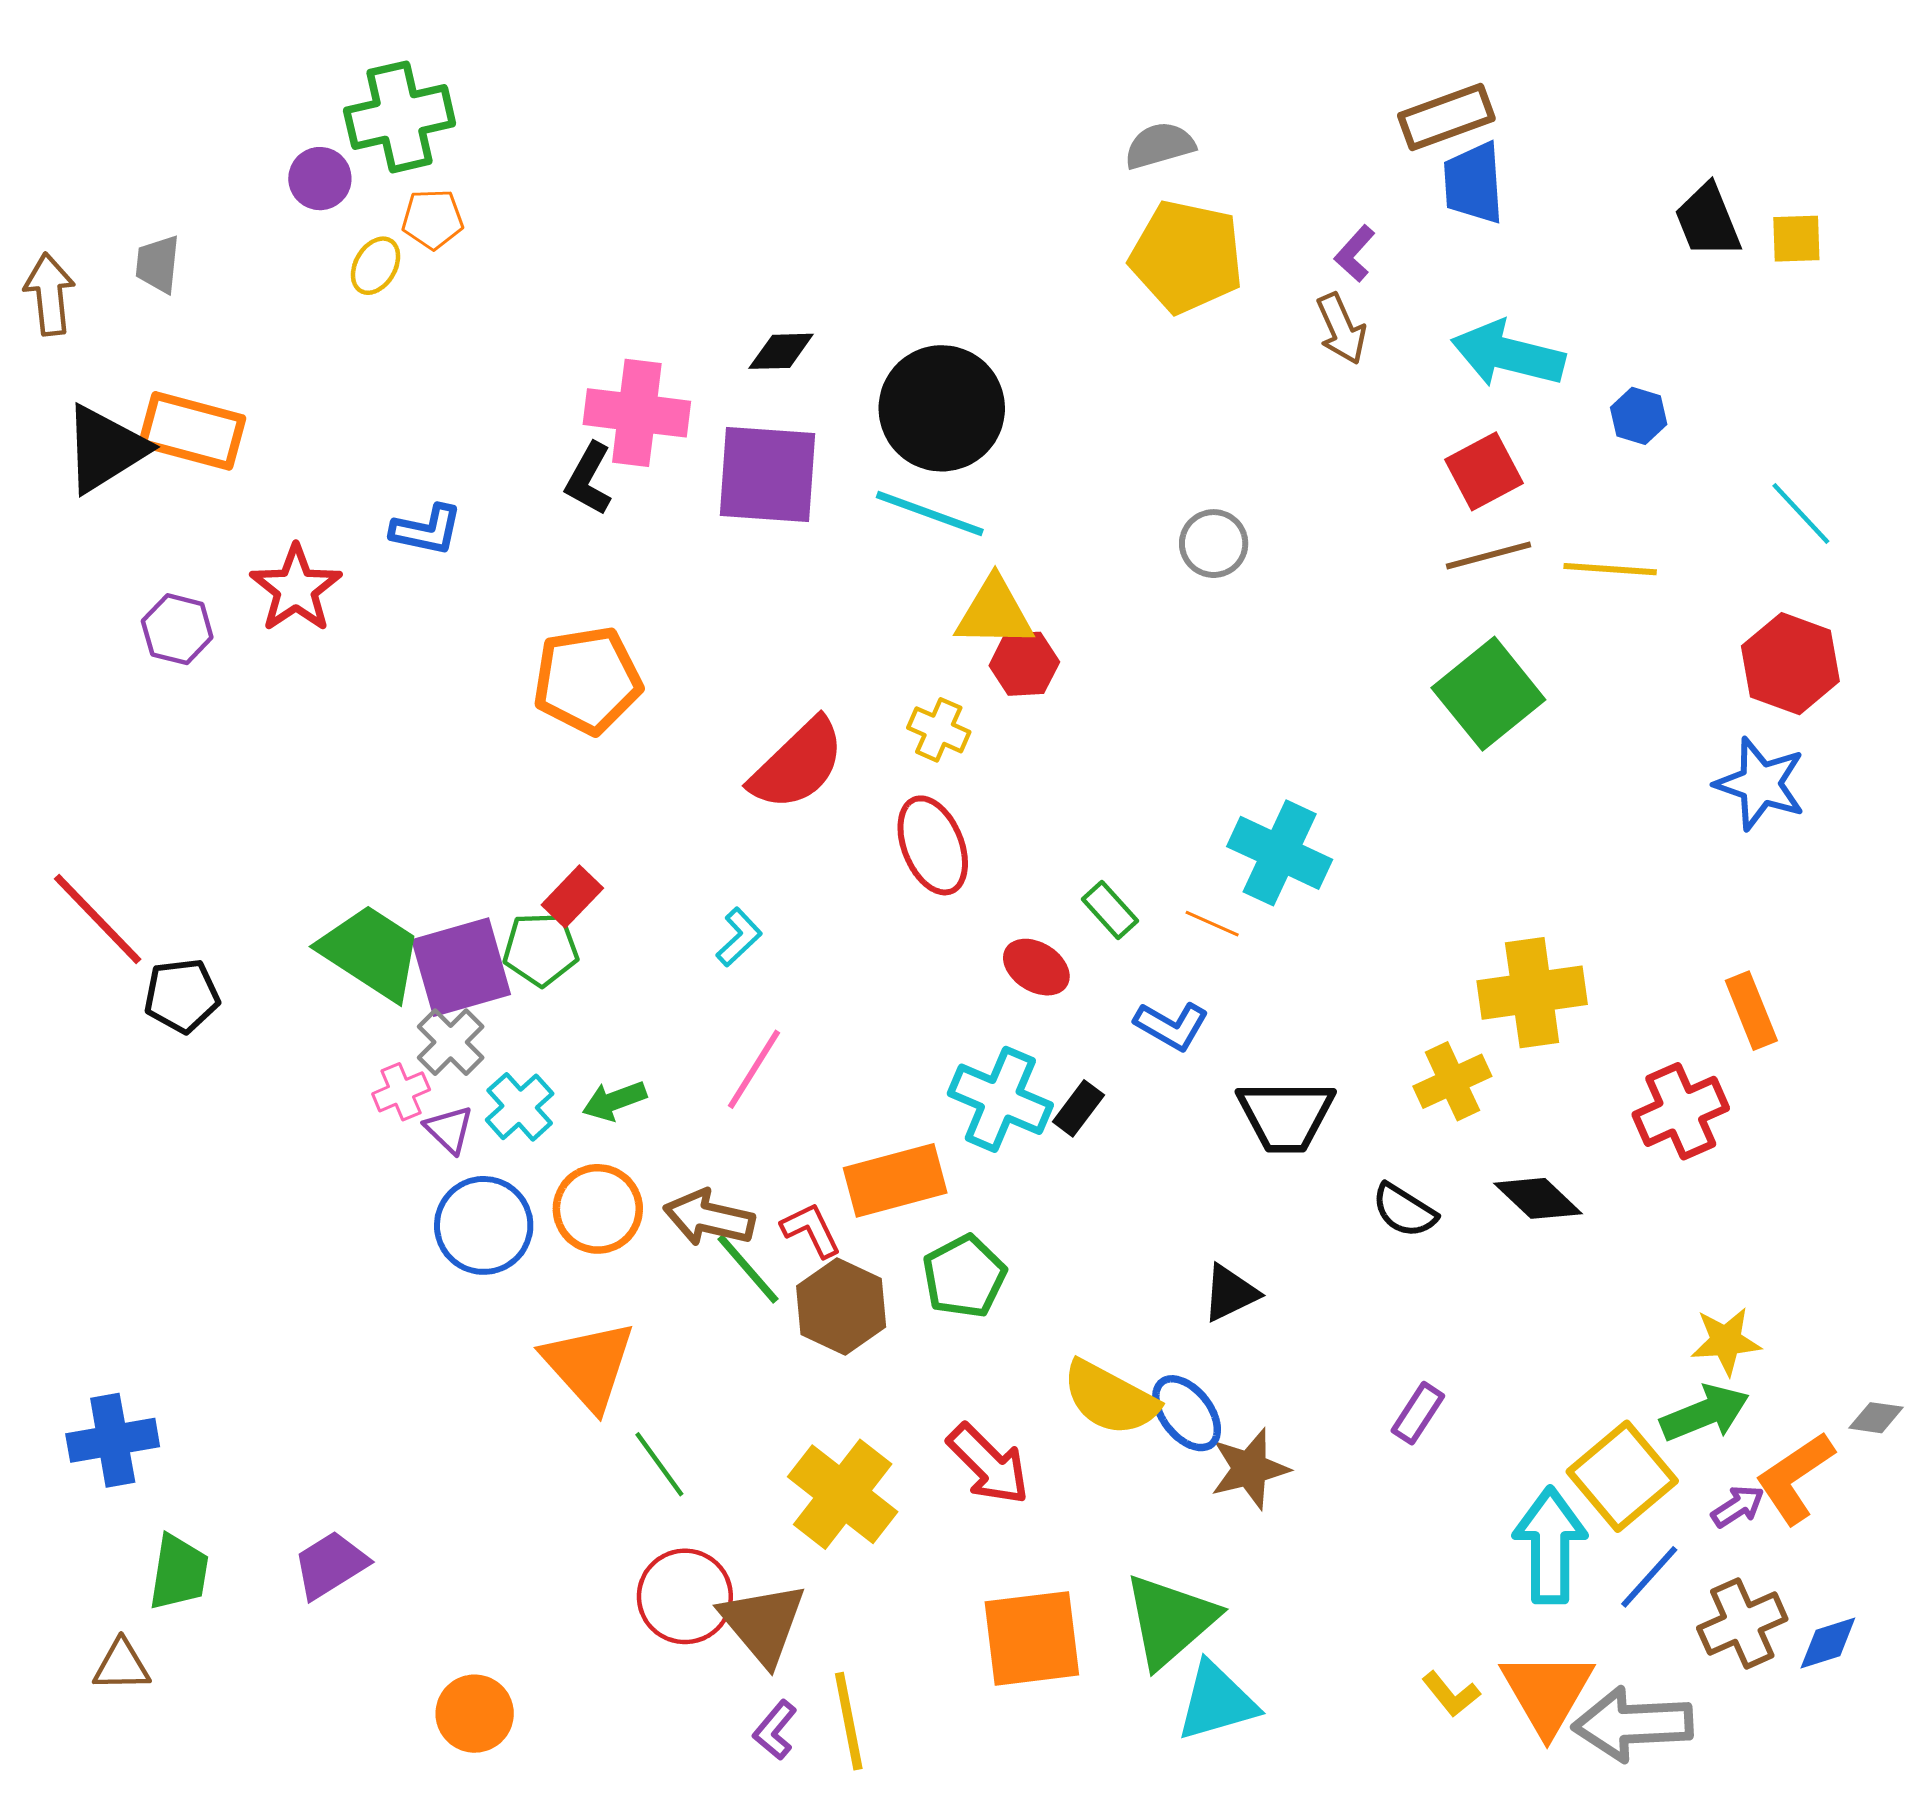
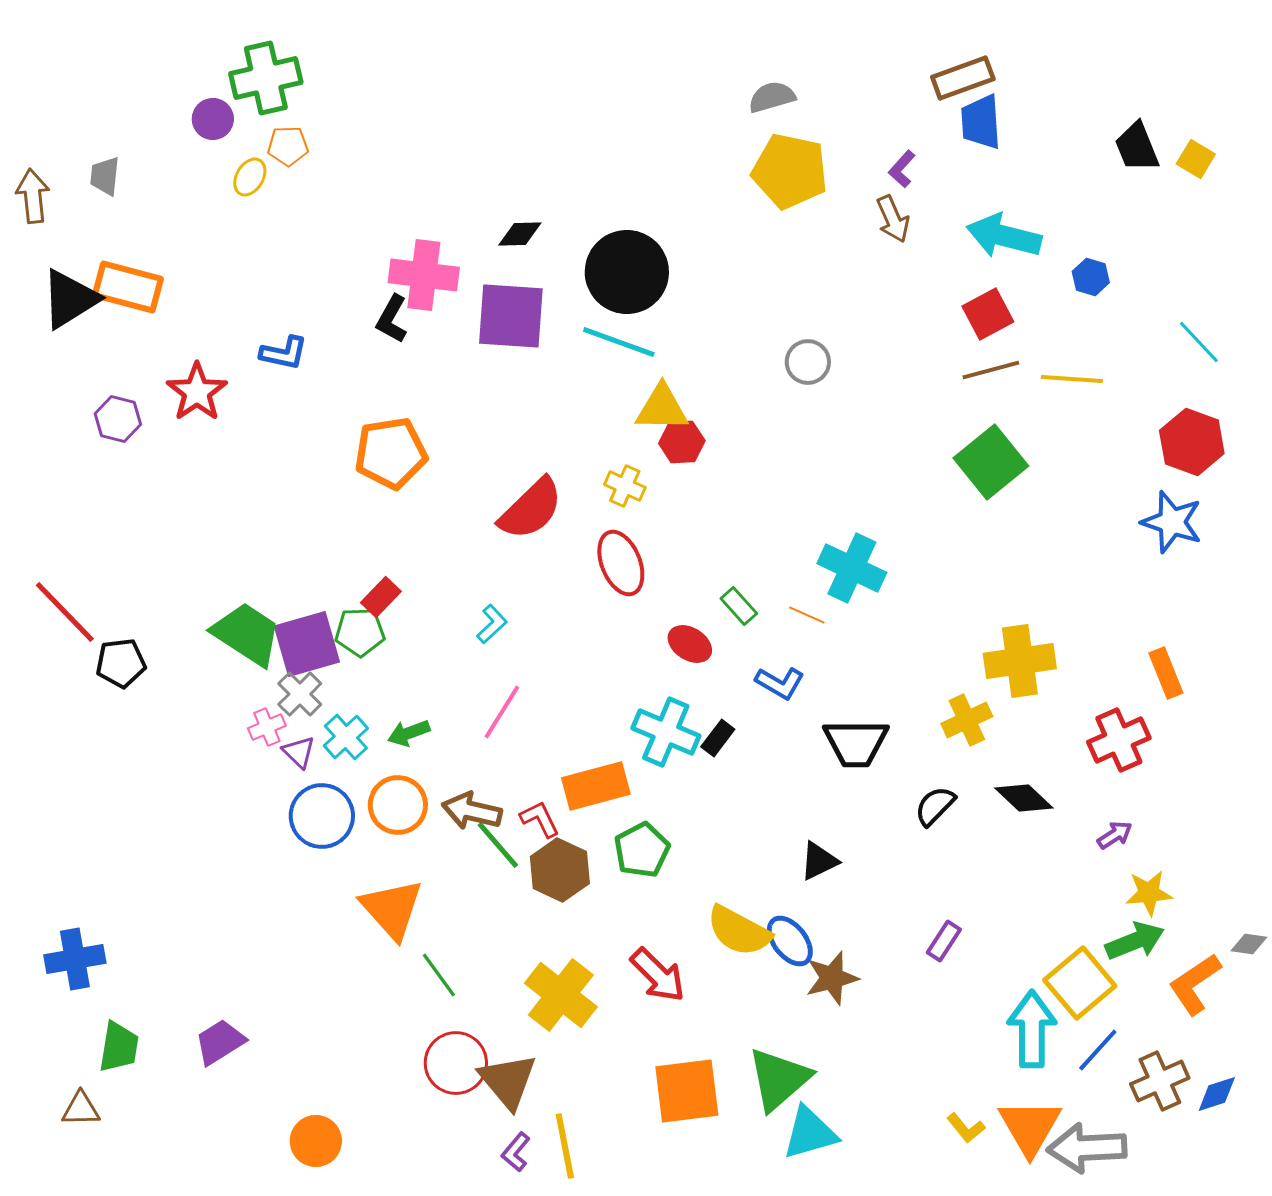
yellow square: (1796, 239) -> (1196, 159), turned 33
black semicircle: (1404, 1210) -> (935, 806), turned 102
purple arrow: (1738, 1506) -> (1115, 835), moved

